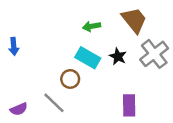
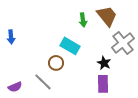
green arrow: (92, 26) -> (83, 20), moved, turned -88
black star: (118, 56) -> (104, 63), moved

